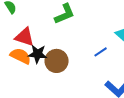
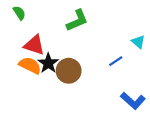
black star: (38, 54) -> (48, 63), turned 30

